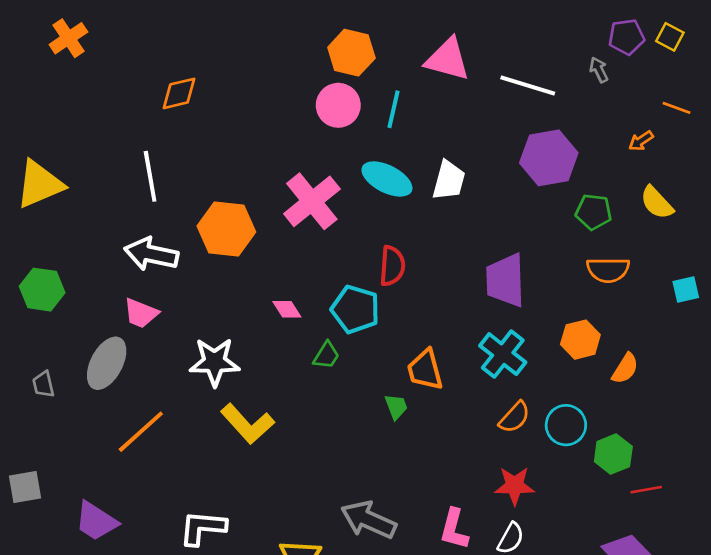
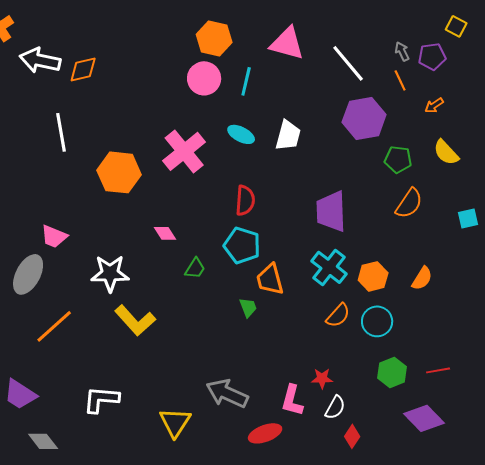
purple pentagon: (626, 37) -> (432, 56), moved
white line: (528, 86) -> (348, 63), turned 33
orange line: (676, 108) -> (400, 80), moved, turned 45
cyan ellipse: (387, 179) -> (241, 134), size x0.7
white arrow: (151, 254) -> (40, 60), moved
orange semicircle: (608, 270) -> (409, 203), turned -56
cyan pentagon: (355, 309) -> (242, 245), moved
orange hexagon: (580, 340) -> (373, 276), moved
green hexagon: (613, 454) -> (392, 372), moved
red star: (515, 486) -> (322, 378), moved, size x0.7

